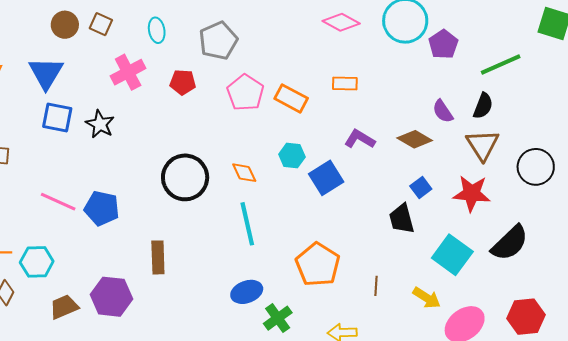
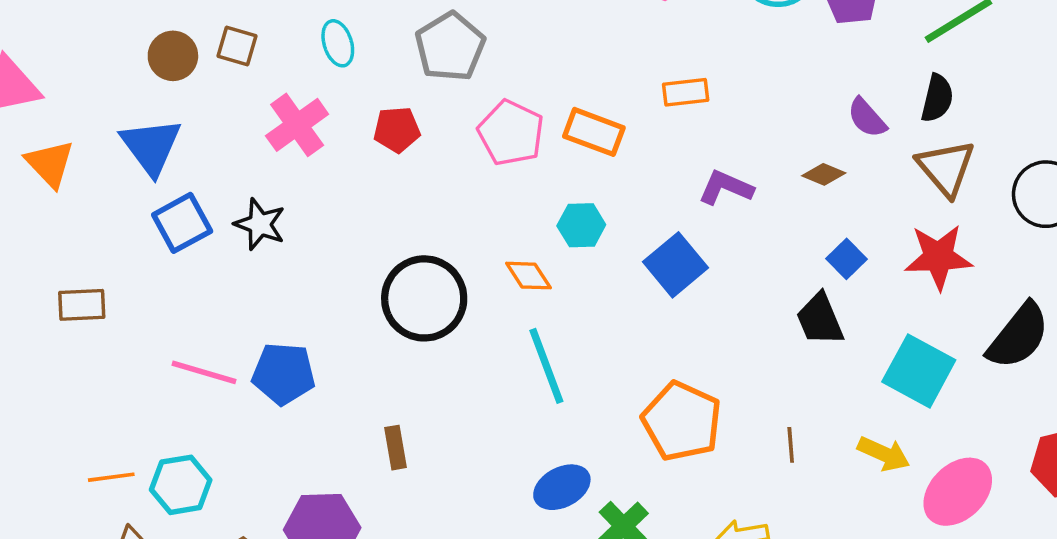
blue square: (57, 117) -> (182, 223), turned -32
brown diamond: (415, 139) -> (824, 174), size x0.7
cyan hexagon: (292, 156) -> (581, 225), moved
brown rectangle: (158, 257) -> (395, 448), size x0.7

